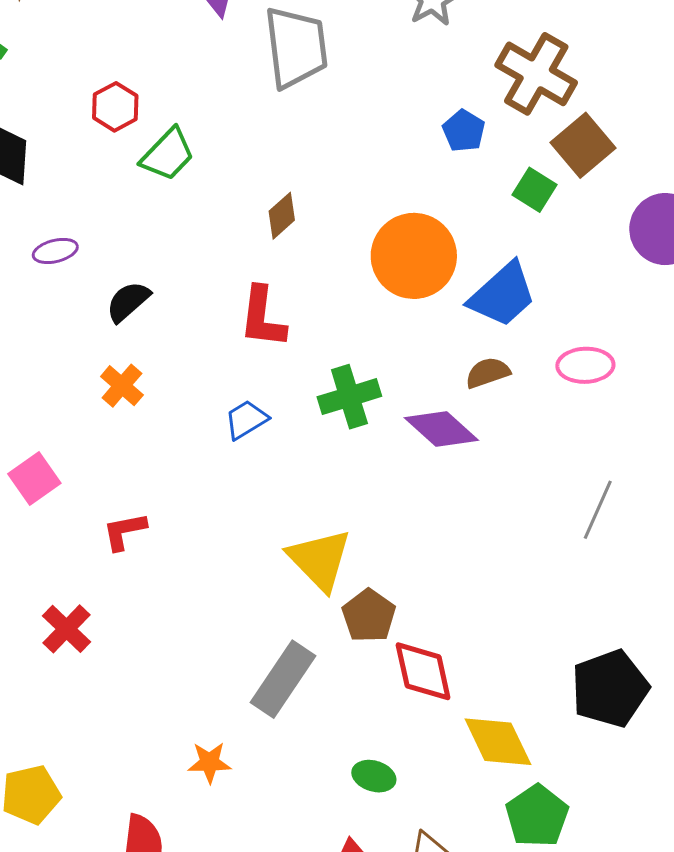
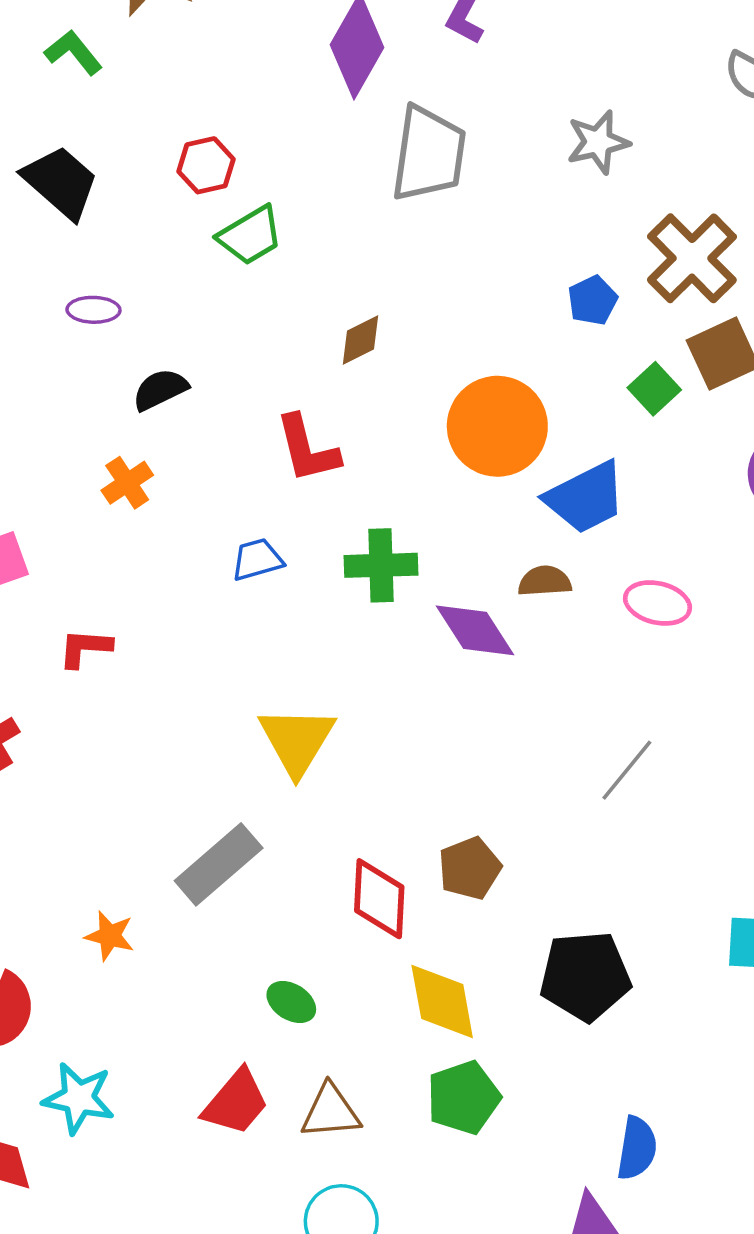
red L-shape: (263, 317) -> (307, 449), turned -36
brown pentagon: (369, 616) -> (470, 868), moved

